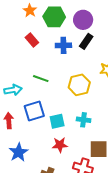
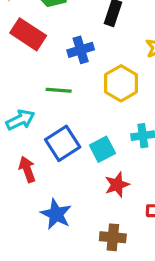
red rectangle: (32, 40) -> (28, 34), size x1.5
blue cross: (63, 45) -> (81, 50), moved

